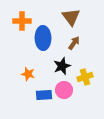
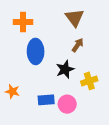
blue ellipse: (43, 38) -> (36, 51), moved
orange star: (28, 74) -> (12, 91), moved
pink circle: (64, 90) -> (67, 104), moved

